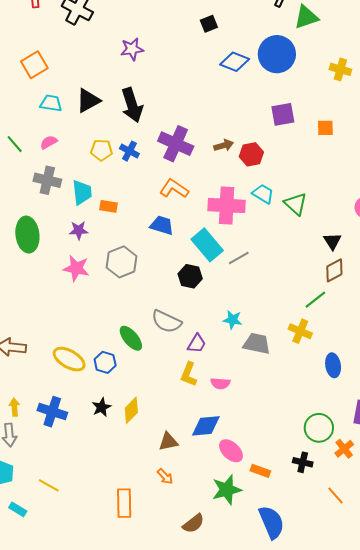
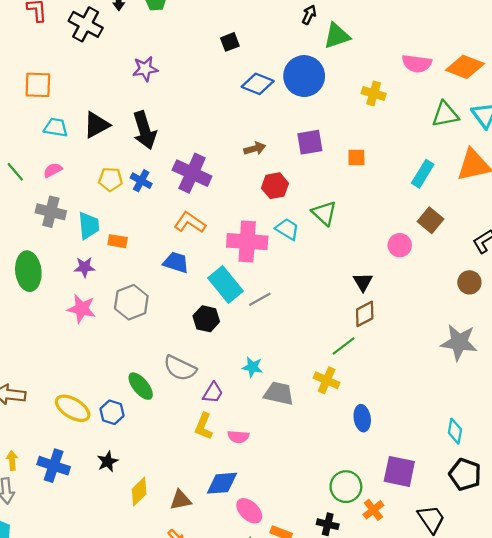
orange square: (34, 65) -> (38, 85), turned 32
brown arrow: (224, 145) -> (255, 149), moved
green triangle: (296, 204) -> (324, 213), moved
yellow diamond: (131, 410) -> (139, 492), moved

